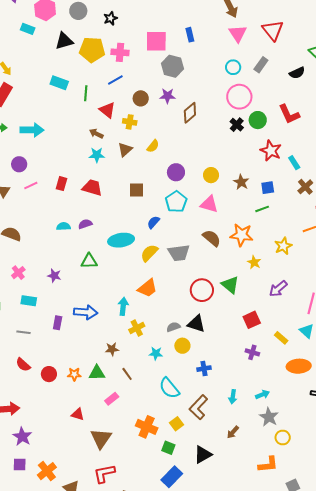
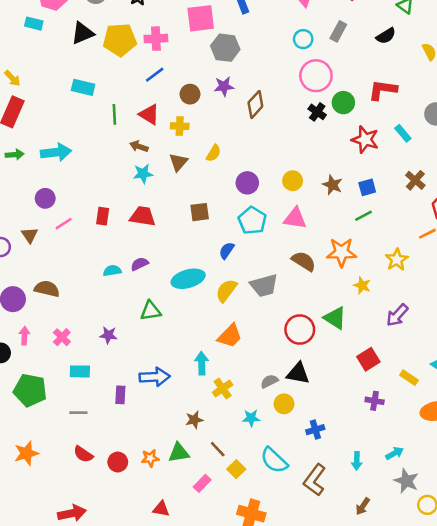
green line: (86, 93) -> (114, 114), moved
red L-shape: (289, 114) -> (383, 90), turned 130
cyan rectangle: (294, 163) -> (403, 133), moved
yellow square: (176, 424) -> (236, 469), moved

